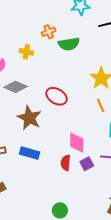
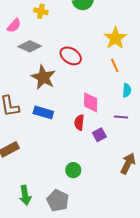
purple square: (87, 164) -> (99, 135), moved

